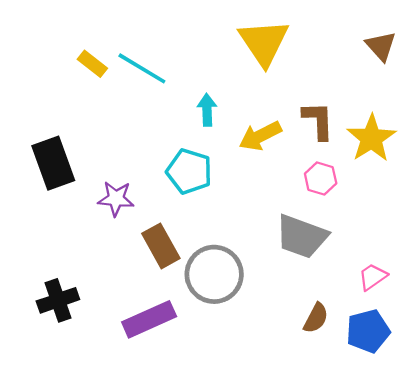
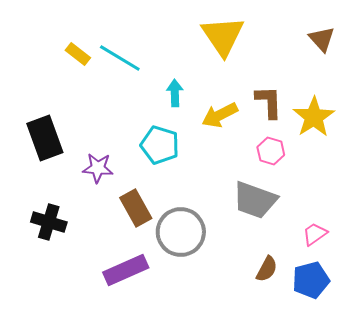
black cross: (58, 300) -> (49, 222), moved, turned 36

